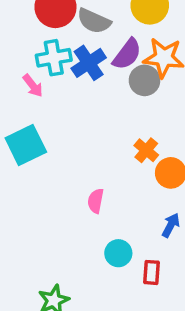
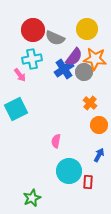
blue cross: (89, 63) -> (64, 69), moved
orange cross: (146, 150) -> (90, 103), moved
cyan circle: (118, 253) -> (69, 171), size x1.6

